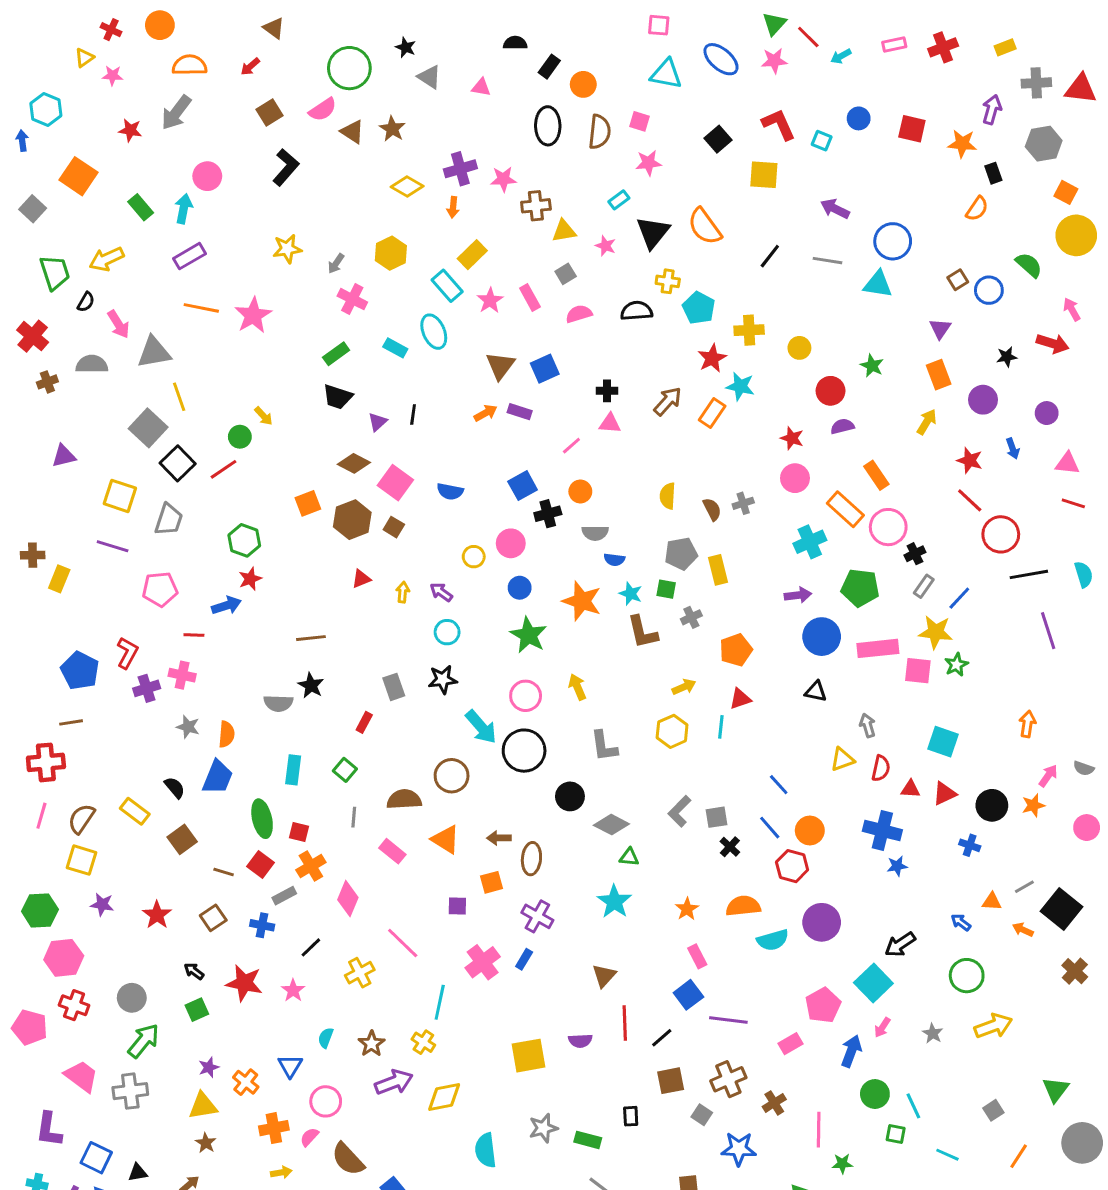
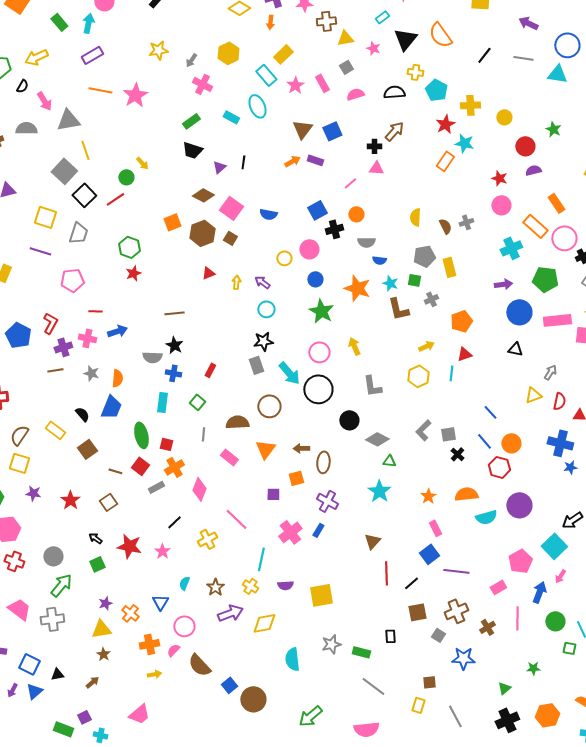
brown arrow: (668, 401) -> (394, 131), moved
blue arrow: (227, 605) -> (117, 331), moved
gray rectangle: (394, 687) -> (256, 365), moved
brown line: (71, 722) -> (55, 370), moved
gray arrow: (868, 725) -> (550, 372), turned 49
orange triangle: (446, 839) -> (265, 449), turned 35
blue cross: (262, 925) -> (173, 373), moved
purple semicircle: (580, 1041) -> (285, 585), moved
pink line: (819, 1130) -> (517, 618), moved

